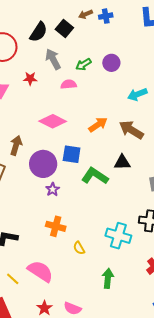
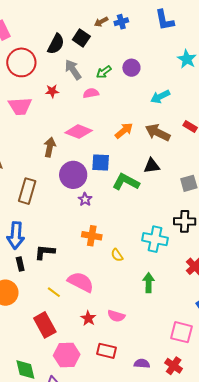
brown arrow: (16, 145) -> (50, 147), moved

